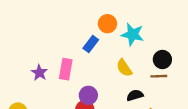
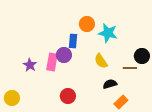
blue rectangle: (91, 44) -> (73, 41), turned -32
black circle: (162, 59) -> (142, 56), moved
purple circle: (88, 95) -> (64, 55), moved

